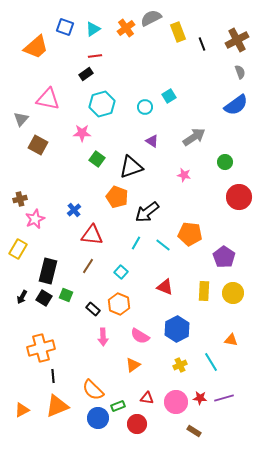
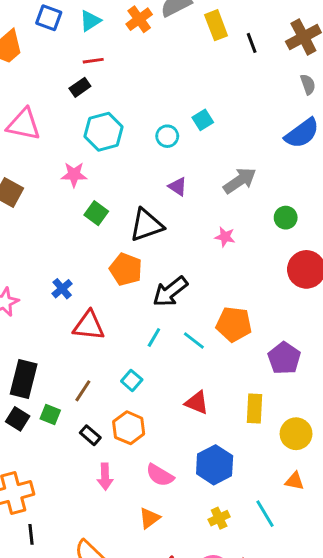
brown line: (88, 266) -> (83, 391), moved
yellow circle: (233, 293) -> (296, 434), moved

